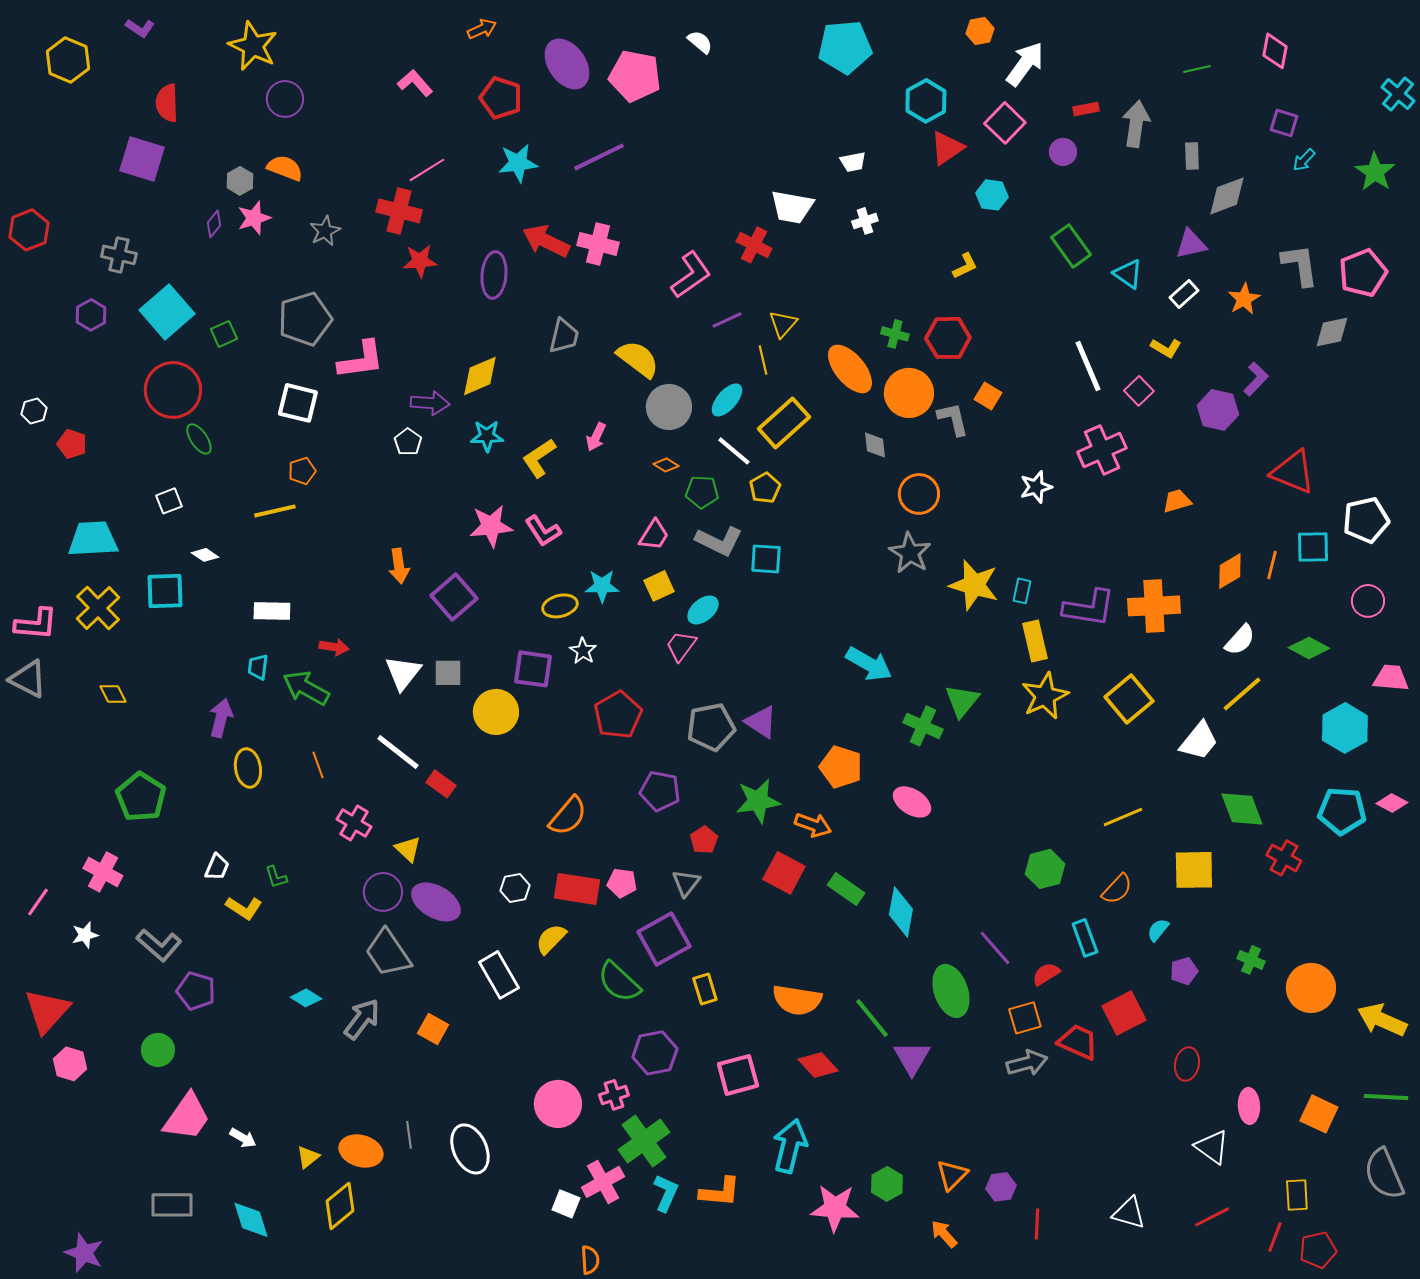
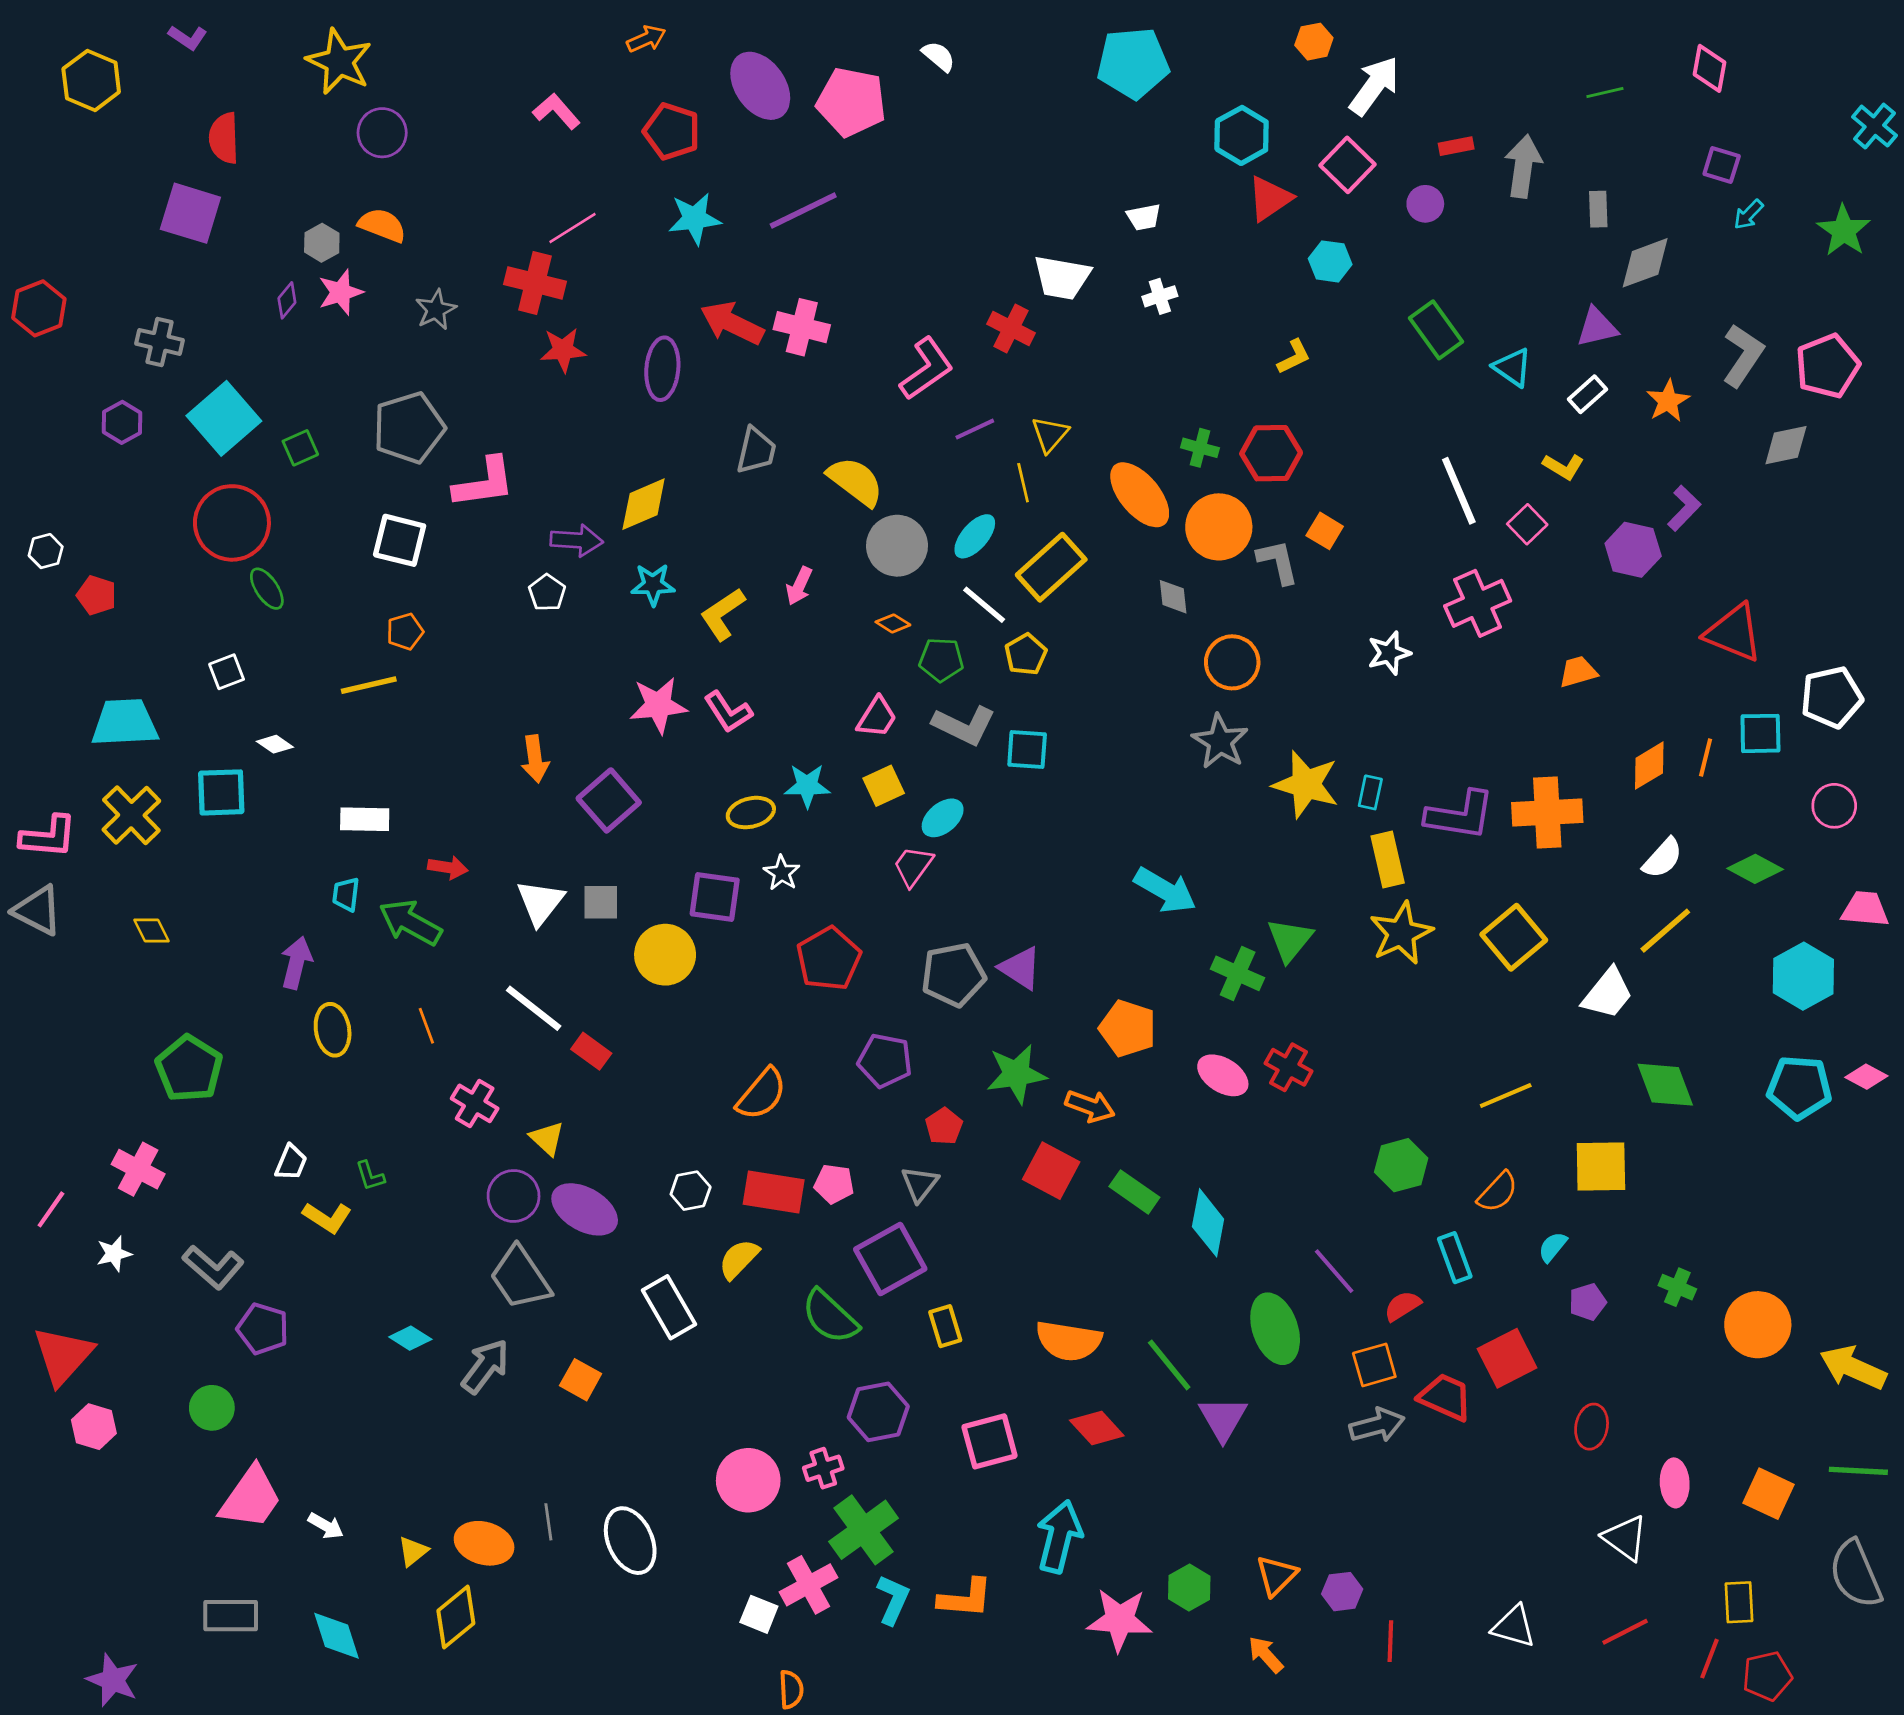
gray L-shape: (1300, 265) -> (1743, 355), turned 42
red cross: (1284, 858) -> (1289, 1067), moved

